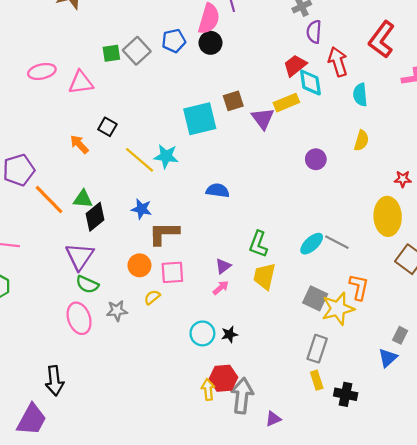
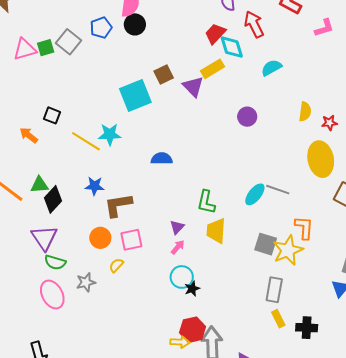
pink triangle: (81, 82) -> (25, 49), moved
cyan semicircle: (360, 95) -> (271, 68), moved, turned 75
yellow semicircle: (361, 141) -> (305, 112), moved
cyan circle: (202, 333) -> (182, 277), moved
yellow arrow: (208, 390) -> (180, 342), turned 108

